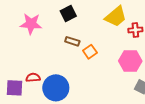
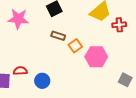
pink hexagon: (130, 61) -> (96, 57), moved
blue circle: (56, 88) -> (42, 81), size x0.6

